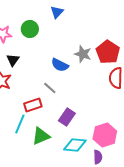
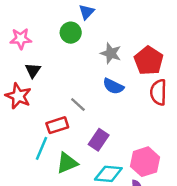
green circle: (30, 29) -> (71, 33), moved
gray star: (83, 54) -> (111, 53), moved
blue semicircle: (60, 65) -> (113, 86), moved

